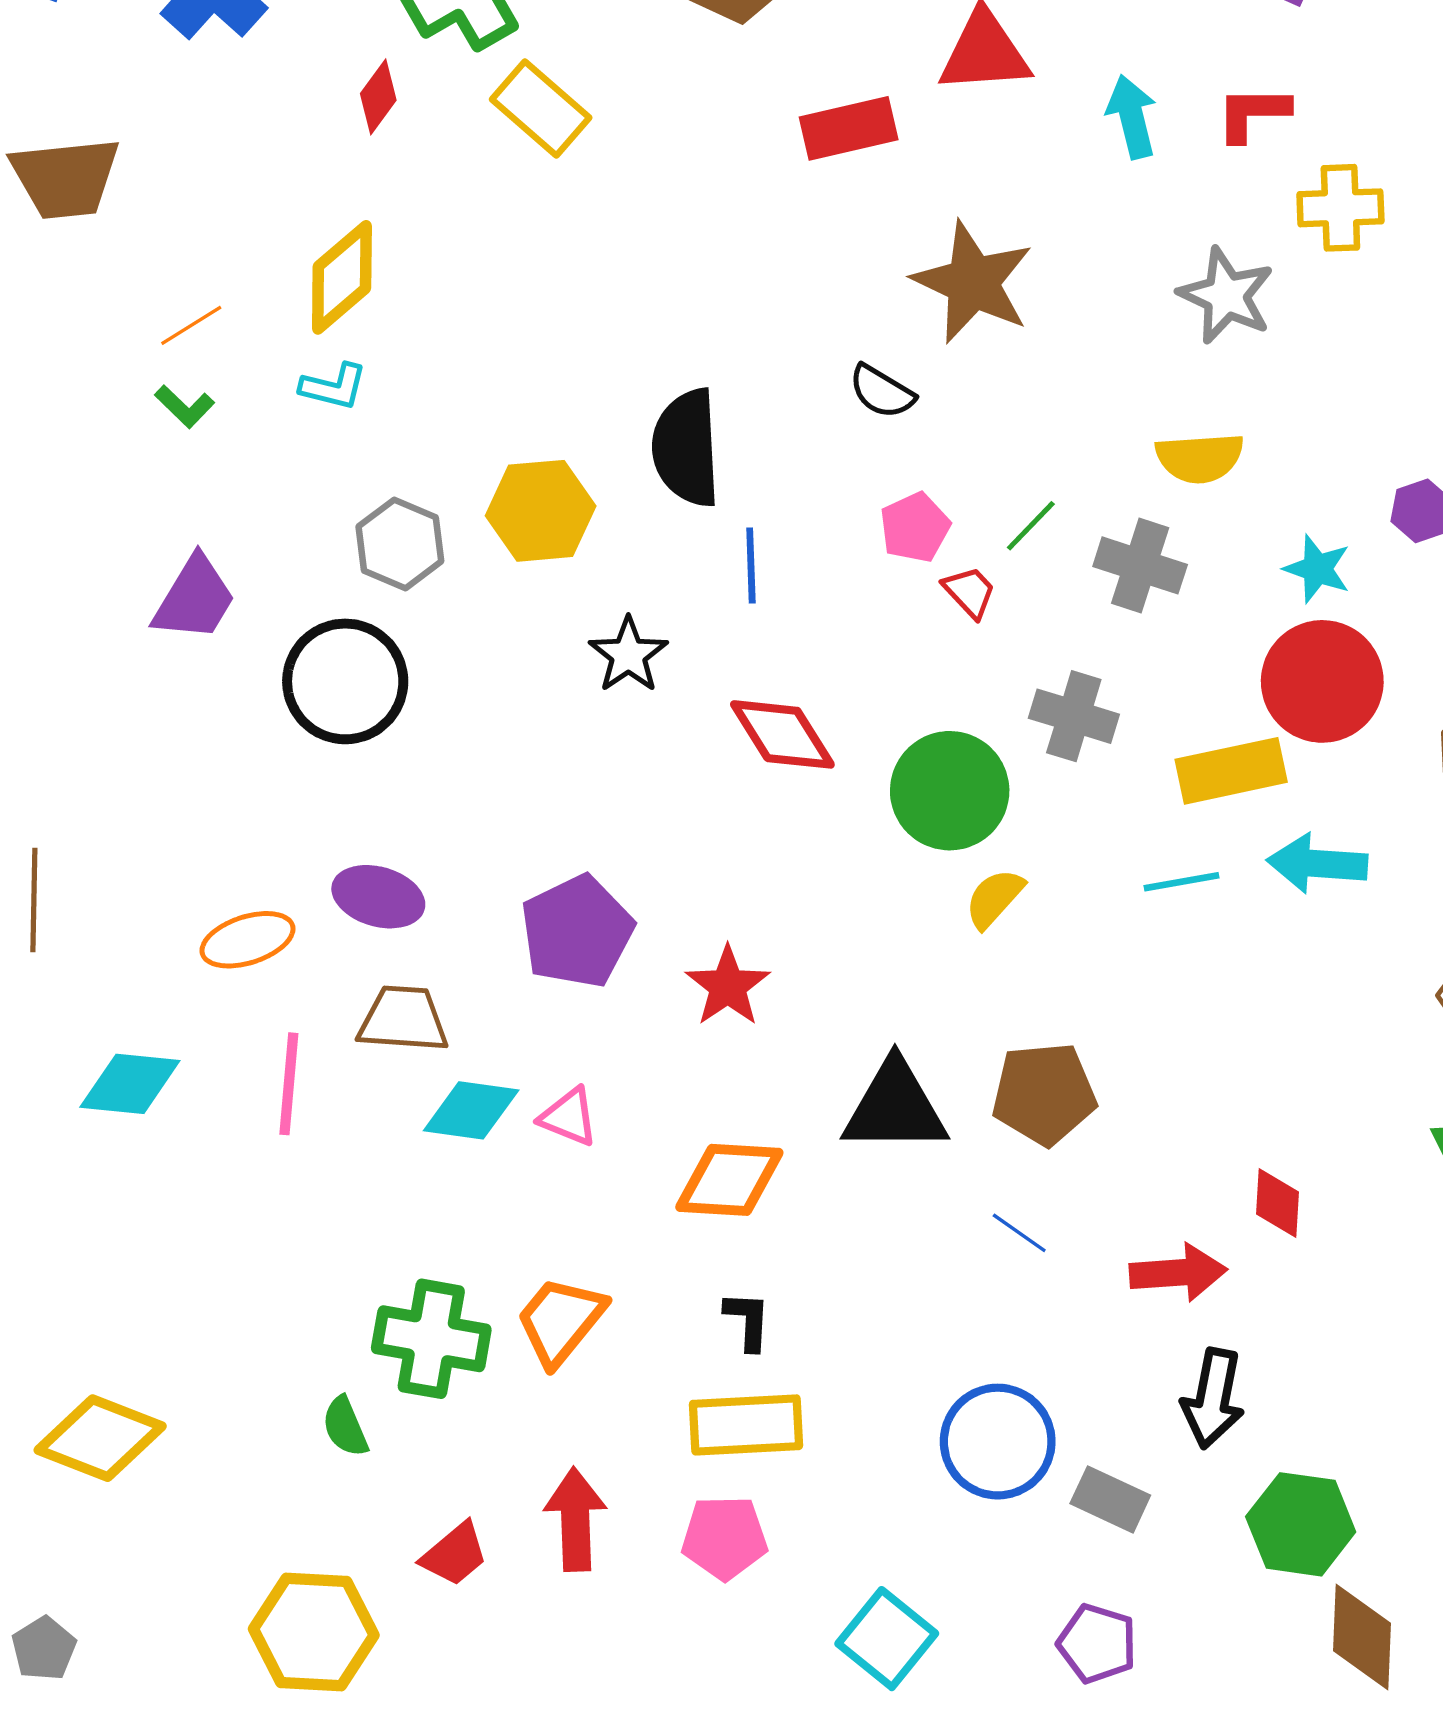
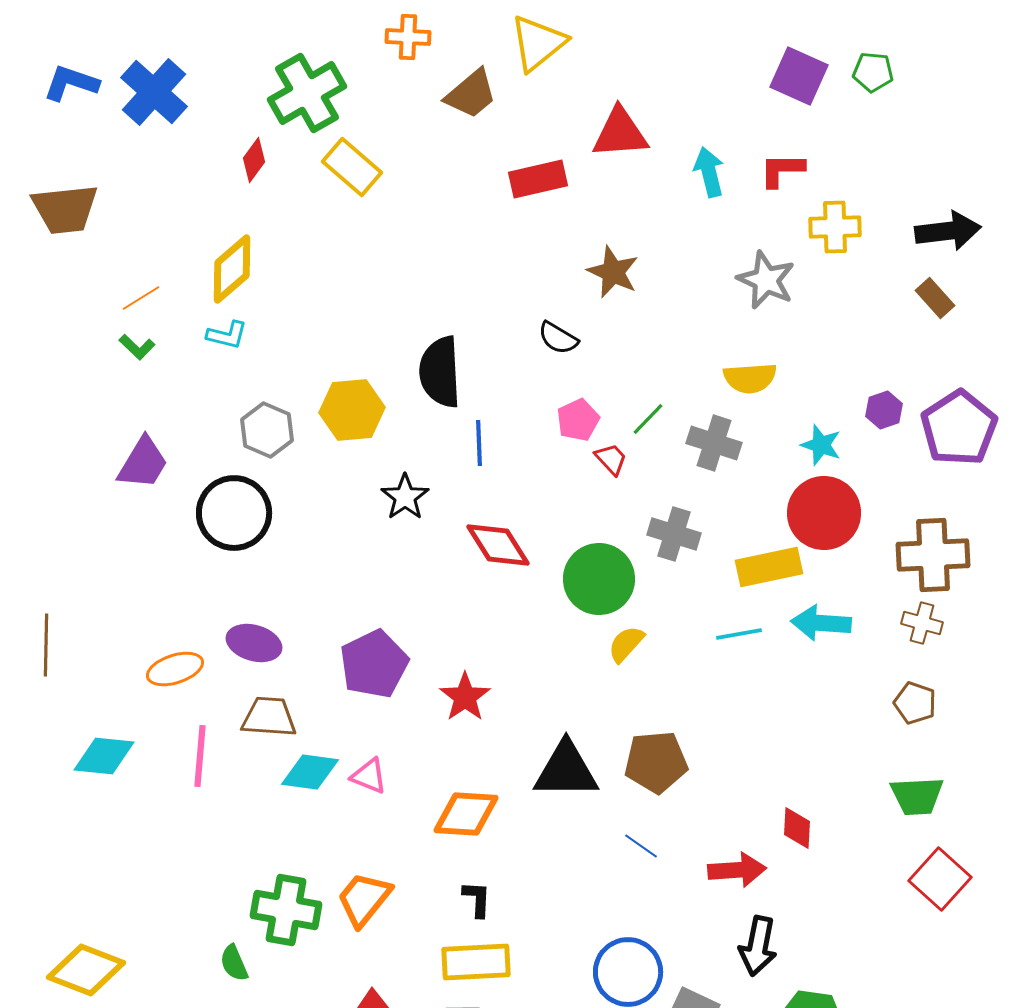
brown star: (973, 282) -> (613, 272), size x0.7

